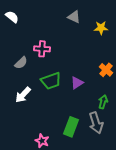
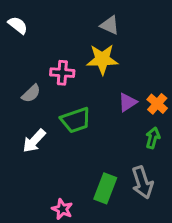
yellow star: (101, 28) -> (102, 59), moved, size x1.5
purple triangle: (77, 83) -> (128, 102), moved
green arrow: (103, 102) -> (153, 138), moved

